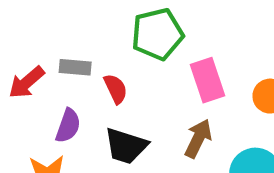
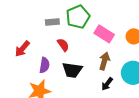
gray rectangle: (75, 67) -> (52, 22), moved
pink rectangle: (208, 80) -> (104, 34), turned -30

